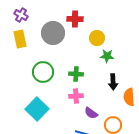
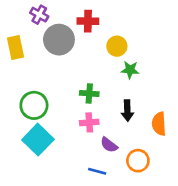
purple cross: (21, 15) -> (39, 15), moved
green circle: (43, 72) -> (34, 105), moved
black arrow: (113, 82) -> (127, 111), moved

